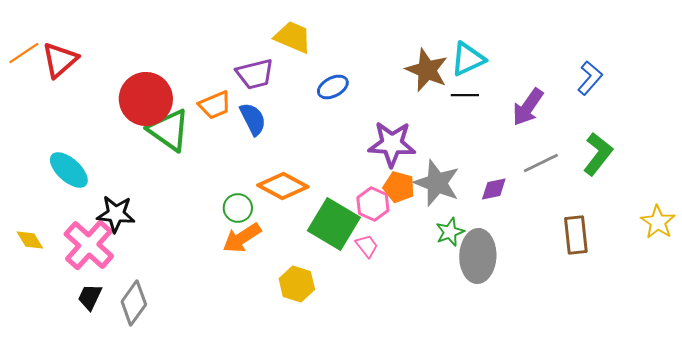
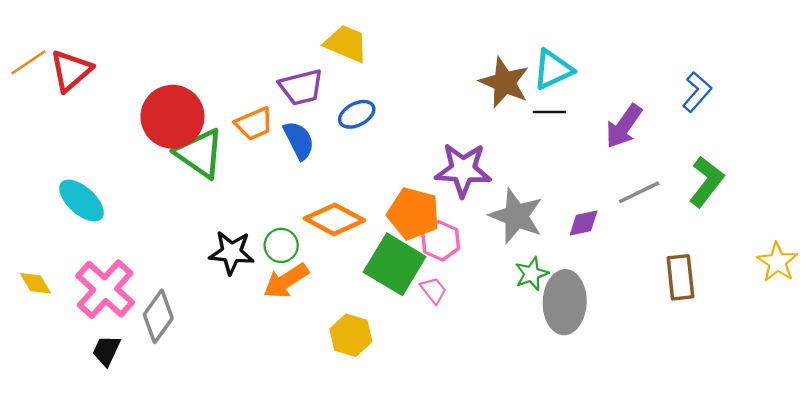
blue ellipse: (333, 87) -> (357, 114), moved
orange pentagon: (399, 187) -> (413, 214), moved, size x1.4
black star: (116, 214) -> (232, 253), moved
gray diamond: (134, 303) -> (158, 316), moved

